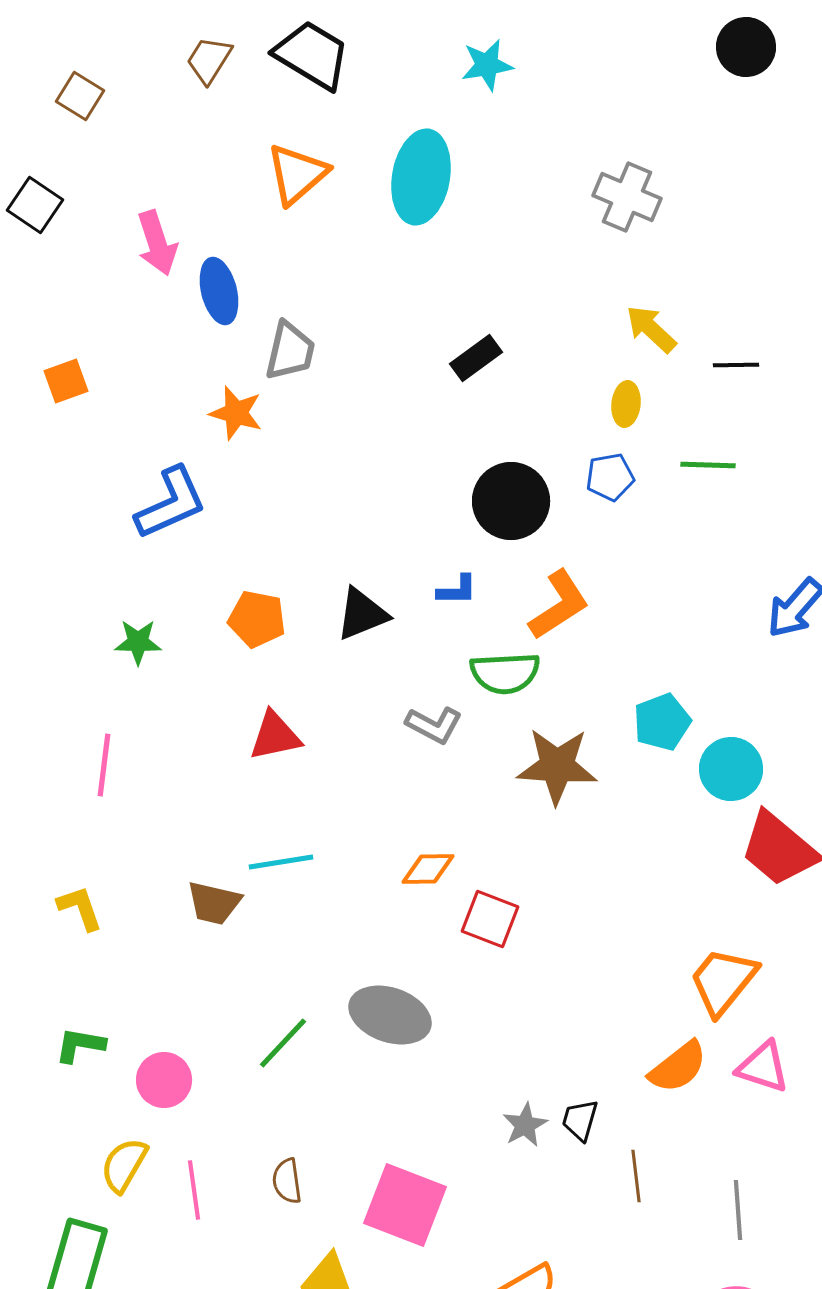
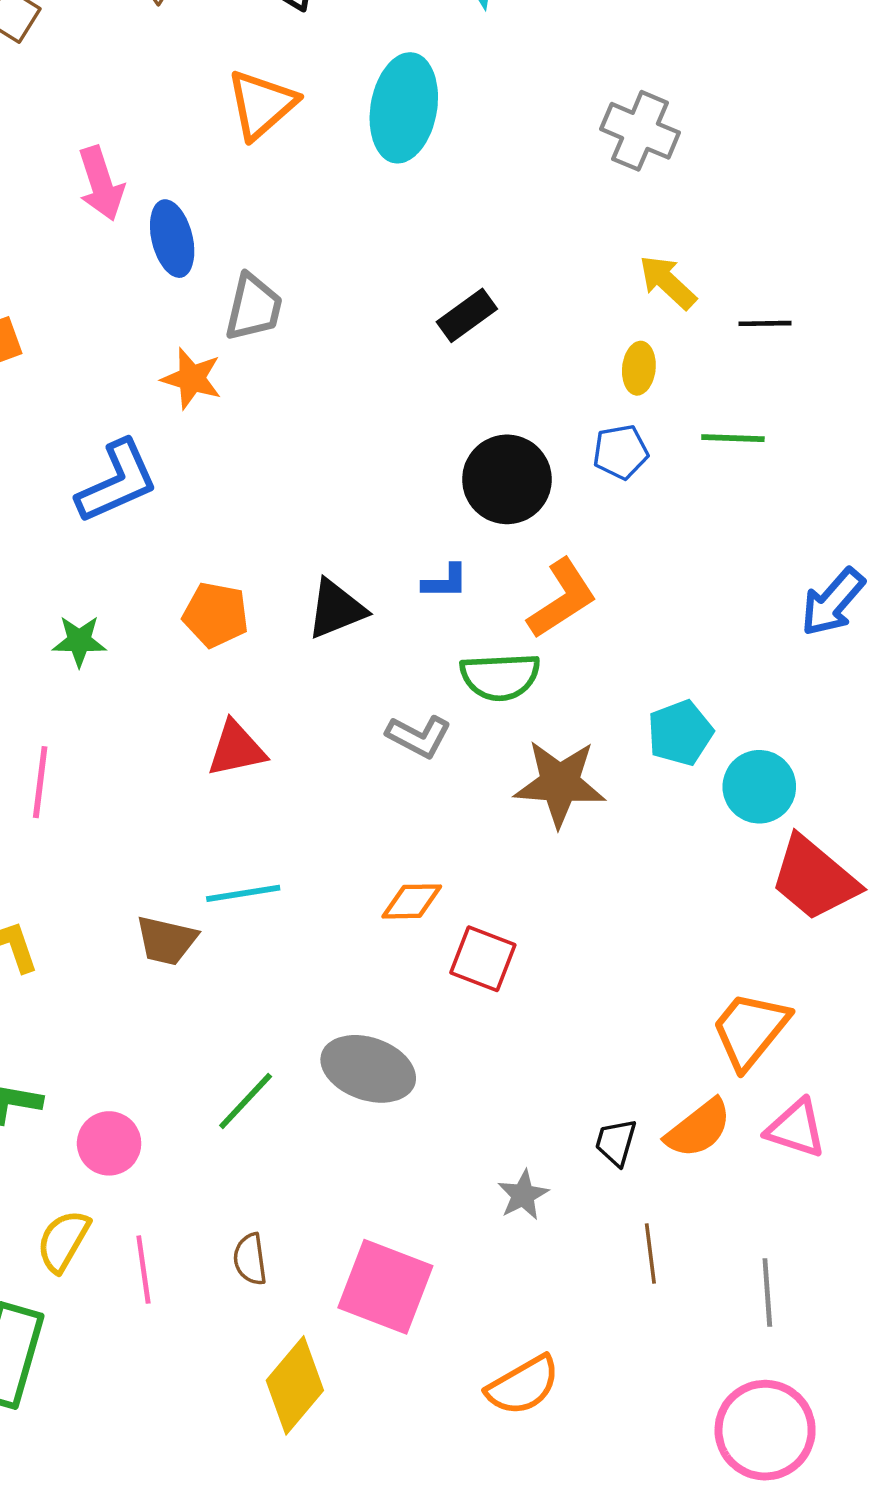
black trapezoid: (580, 1120) -> (616, 1142), moved

